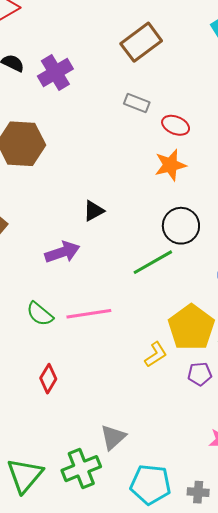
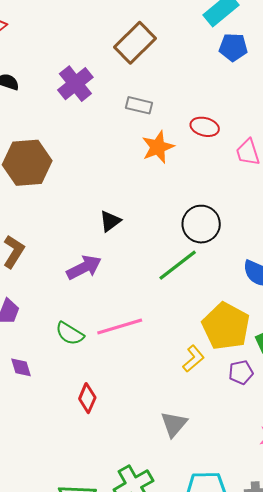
purple cross: (55, 72) -> (75, 84), moved
red ellipse: (176, 125) -> (205, 127), moved
orange star: (170, 165) -> (158, 147), moved
gray triangle: (113, 437) -> (174, 424), moved

